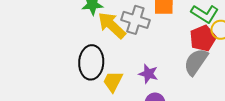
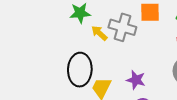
yellow arrow: (112, 25) -> (99, 33), size x0.6

